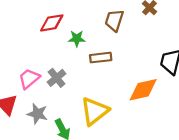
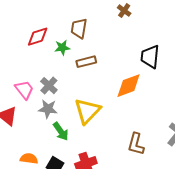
brown trapezoid: (114, 20) -> (79, 28), moved
pink trapezoid: (29, 79) -> (24, 90), turned 100
gray star: (37, 114) -> (48, 109), moved

